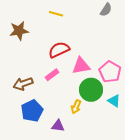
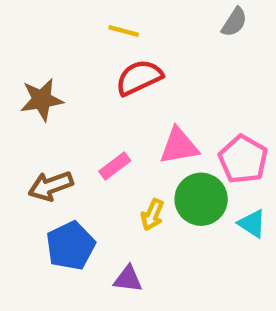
brown star: (19, 31) -> (42, 100), moved
red semicircle: (59, 50) -> (139, 77), moved
yellow arrow: (76, 107) -> (152, 215), moved

